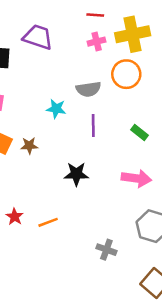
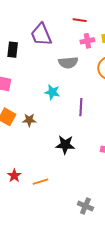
red line: (95, 15) -> (80, 20), moved
purple trapezoid: (38, 37) -> (41, 35), turned -135
gray semicircle: (88, 89) -> (68, 63), moved

